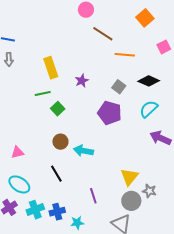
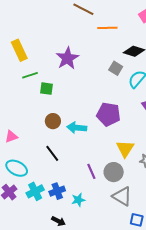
yellow rectangle: (51, 68) -> (19, 50), moved
purple star: (82, 81) -> (67, 58), size x1.6
gray square: (119, 87) -> (116, 68), moved
green square: (58, 109) -> (46, 89), turned -32
purple pentagon: (110, 113) -> (108, 114), moved
gray circle: (131, 201) -> (114, 172), moved

